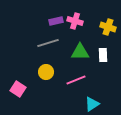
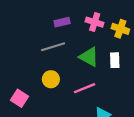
pink cross: (75, 21) -> (95, 22), moved
green triangle: (80, 52) -> (89, 57), turned 30

